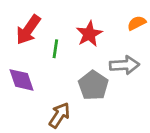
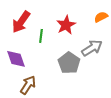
gray arrow: (124, 65) -> (92, 48), turned -30
brown arrow: (59, 115) -> (28, 85), moved

